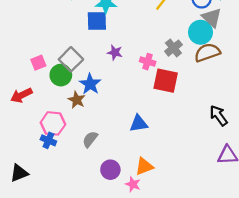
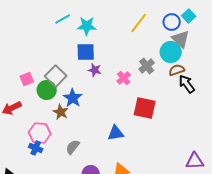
blue square: (97, 21) -> (86, 52), moved
brown semicircle: (207, 53) -> (177, 70), size x0.7
pink cross: (148, 62) -> (124, 78), turned 32
red square: (166, 81) -> (145, 108), moved
black arrow: (219, 116) -> (187, 84), moved

